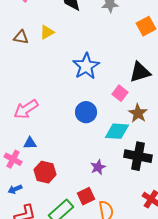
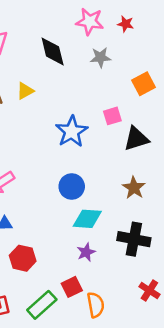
pink square: (120, 93) -> (112, 116), moved, turned 35
cyan diamond: (117, 131) -> (87, 219), moved

